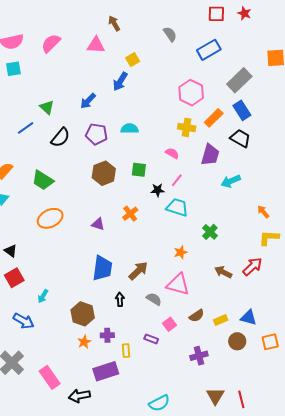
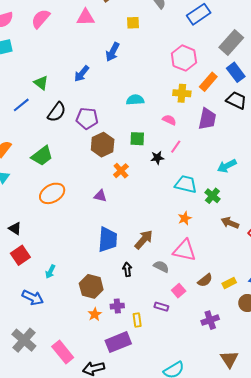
yellow square: (133, 60) -> (133, 23), moved, turned 32
cyan semicircle: (130, 129) -> (135, 100), moved
purple pentagon: (96, 134) -> (87, 118), moved
green trapezoid: (43, 180) -> (42, 156), turned -65
cyan arrow: (231, 181) -> (227, 166), moved
cyan trapezoid: (177, 207) -> (186, 184), moved
orange cross: (130, 214) -> (121, 171), moved
brown arrow: (223, 272) -> (230, 223), moved

